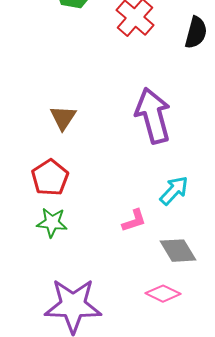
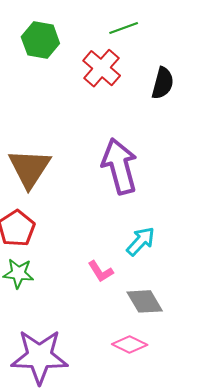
brown triangle: (63, 118) -> (29, 168), size x1.6
pink L-shape: (134, 221) -> (101, 271), turned 76

